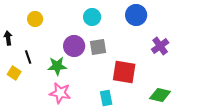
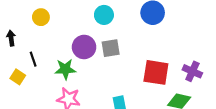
purple cross: (160, 46) -> (192, 71), moved, turned -30
red square: (124, 72) -> (156, 72), moved

